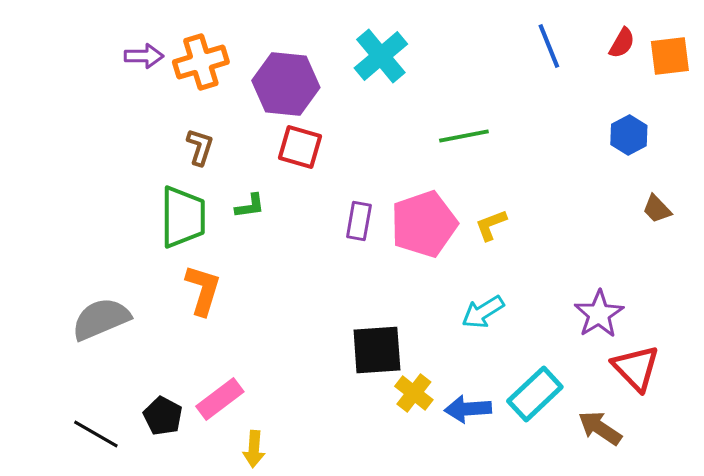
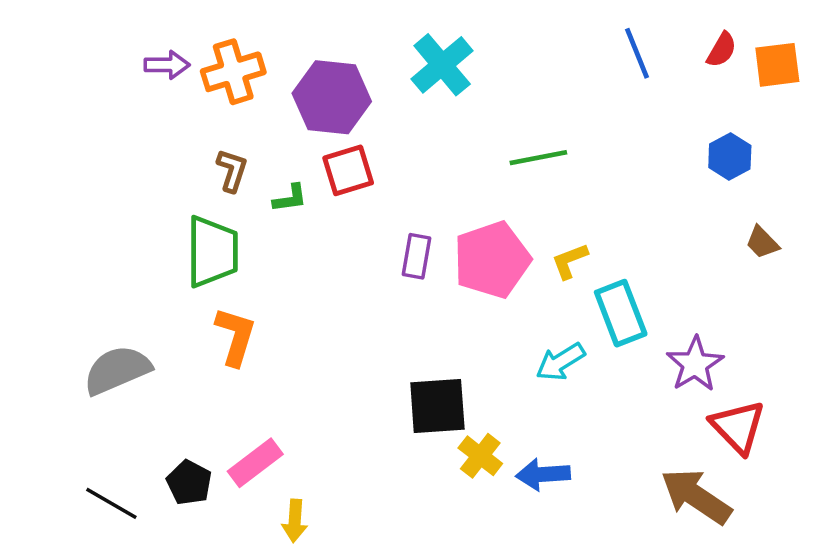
red square: (300, 147) -> (348, 170), turned -33
green L-shape: (250, 206) -> (290, 198), moved
cyan rectangle: (535, 394) -> (621, 313), moved, turned -68
brown arrow: (600, 428) -> (696, 496), size x1.4

